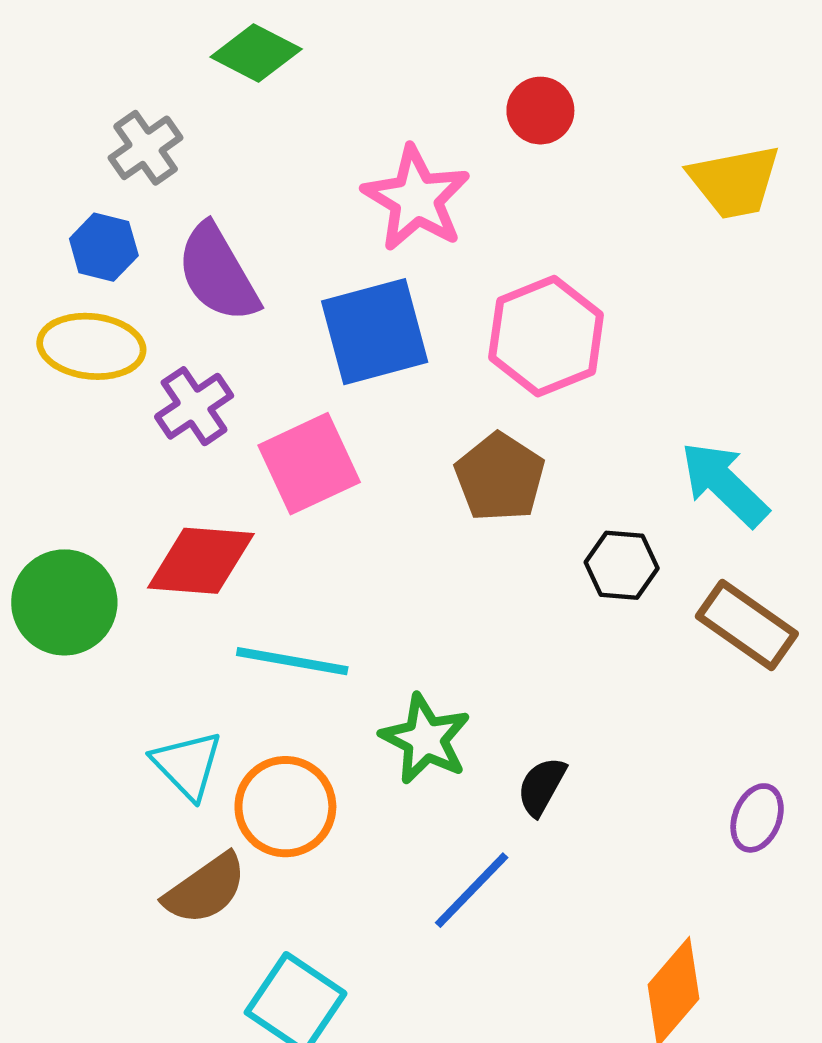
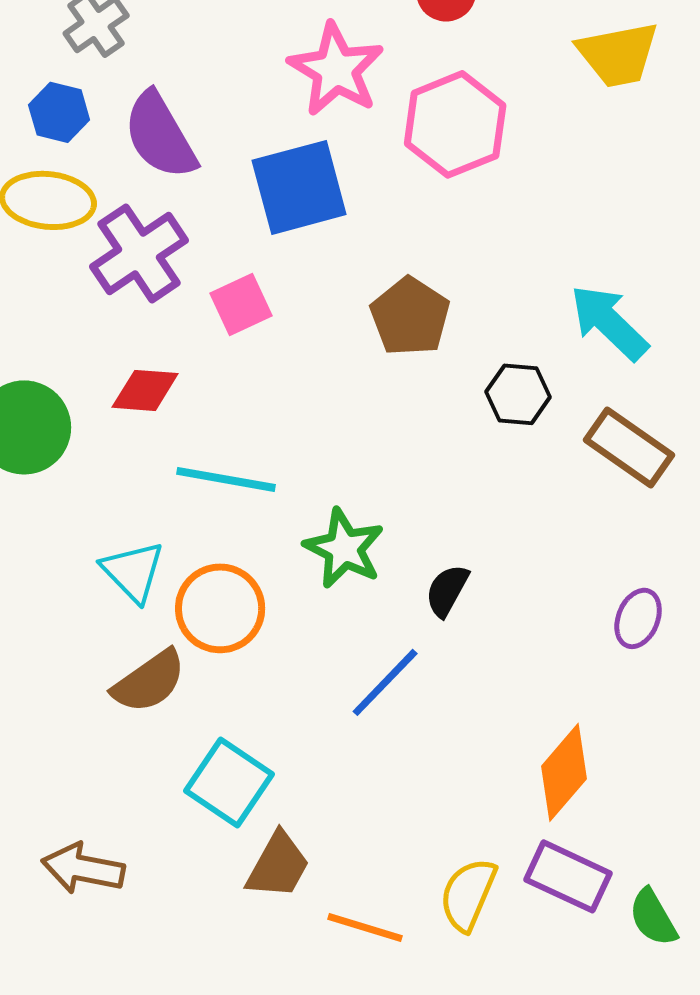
pink hexagon: (546, 336) -> (455, 124), moved
purple cross: (194, 406) -> (139, 253), size x1.4
pink square: (309, 464) -> (241, 304), size x0.7
red diamond: (201, 561) -> (145, 390), size x0.7

